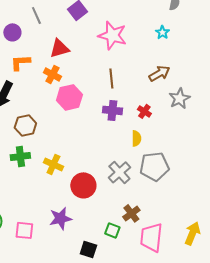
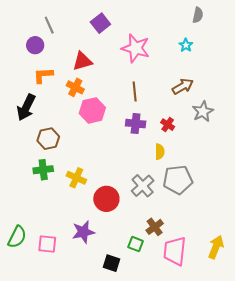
gray line: (36, 15) -> (49, 25), moved

